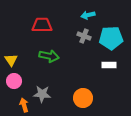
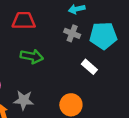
white rectangle: (109, 65) -> (89, 67), moved, turned 40

